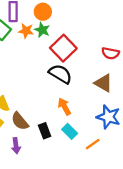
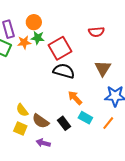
red square: (63, 48) -> (60, 48), turned 30
red semicircle: (110, 53) -> (96, 32), moved
brown triangle: (103, 83) -> (103, 68), turned 48
purple arrow: (16, 146) -> (43, 143), turned 128

